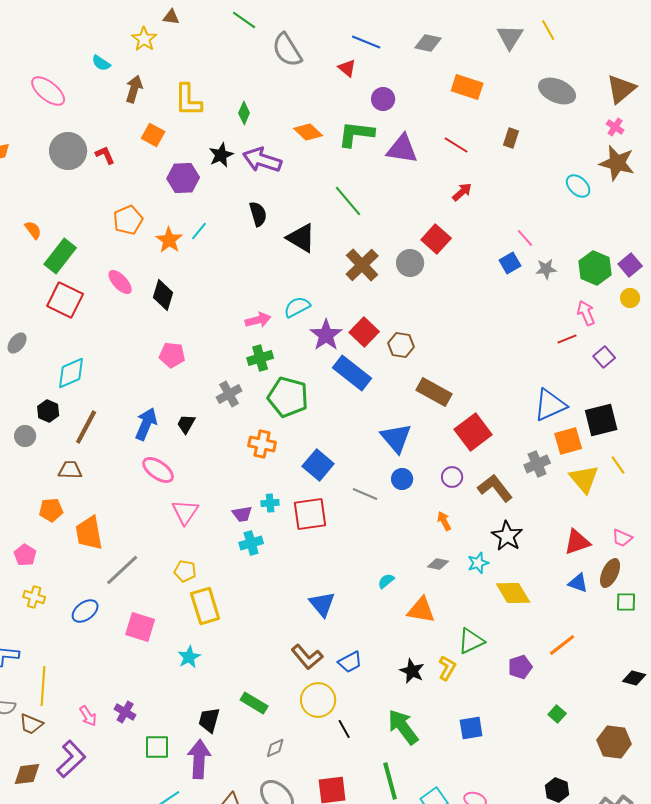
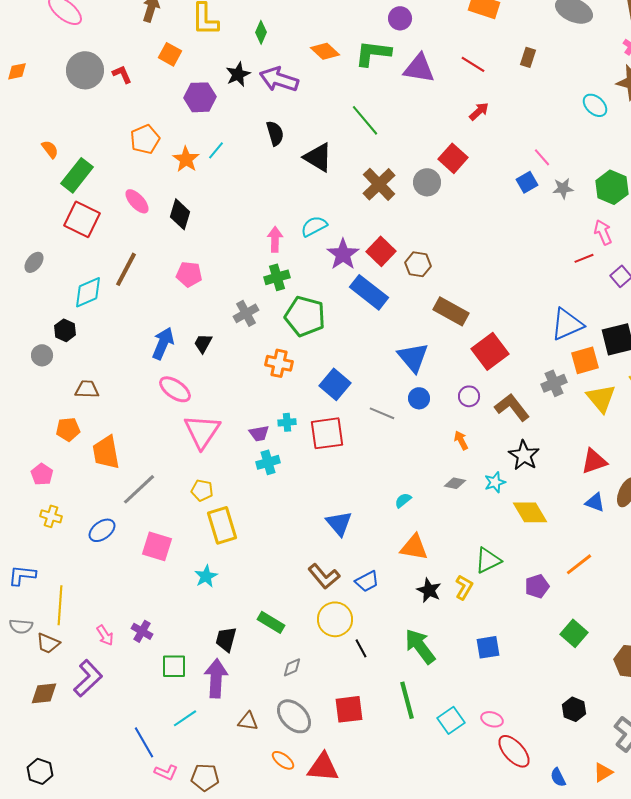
pink arrow: (258, 320) -> (275, 239), turned -75
brown line: (86, 427) -> (126, 269), moved
pink triangle: (185, 512) -> (202, 431), size x1.4
orange triangle: (421, 610) -> (414, 547), moved
green square: (557, 714) -> (574, 633), size x1.5

